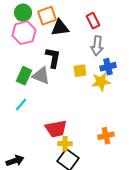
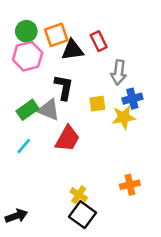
red rectangle: (93, 21) -> (99, 41), moved
green rectangle: (24, 76) -> (28, 110), turned 30
red trapezoid: (56, 129) -> (67, 139), moved, turned -50
yellow cross: (65, 144) -> (79, 195), turned 32

